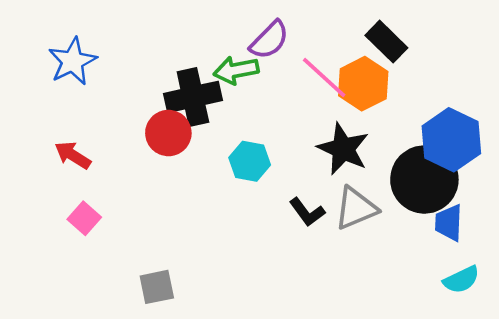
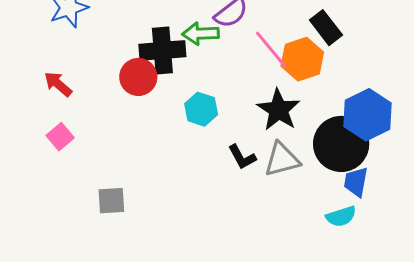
cyan semicircle: (461, 280) -> (341, 216), moved

